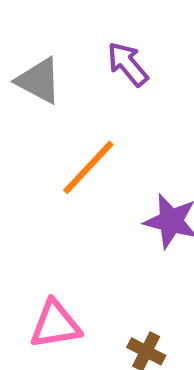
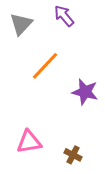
gray triangle: (39, 81) -> (21, 24), turned 45

